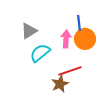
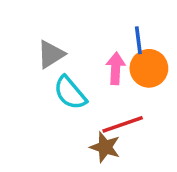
cyan semicircle: (40, 53) -> (70, 93), turned -90
brown star: (60, 84) -> (105, 147), turned -30

